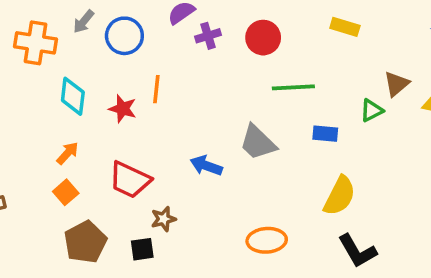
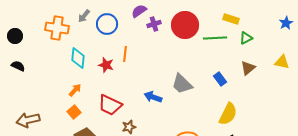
red circle: (263, 38) -> (185, 25), size x1.4
brown triangle: (396, 84) -> (248, 68), moved
green line: (293, 87) -> (215, 38), moved
green triangle: (372, 110) -> (246, 38), moved
blue rectangle: (325, 134) -> (220, 79), turned 48

